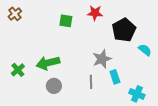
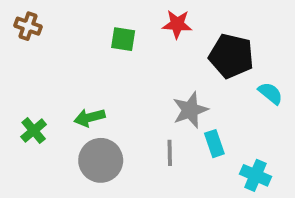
brown cross: (15, 14) -> (28, 26), turned -32
black pentagon: (124, 30) -> (231, 56), turned -30
green arrow: (48, 63) -> (90, 117), size x0.7
gray circle: (54, 86) -> (101, 160), size x1.5

